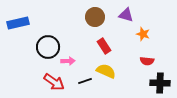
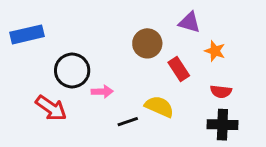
brown circle: (95, 17) -> (147, 43), moved
red rectangle: (104, 46) -> (179, 69), moved
red arrow: (54, 82) -> (51, 108), moved
black cross: (160, 83) -> (222, 125), moved

